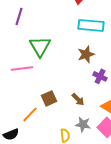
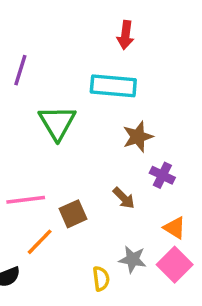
cyan rectangle: (91, 25) -> (113, 86), moved
pink line: (22, 68) -> (26, 200), moved
brown arrow: (78, 99) -> (124, 198), moved

